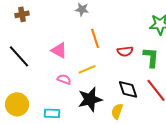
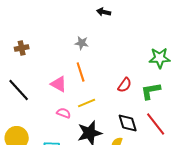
orange line: (95, 38) -> (81, 72), moved
red semicircle: (125, 51) -> (125, 85), turned -49
green L-shape: (151, 57) -> (151, 91), turned -105

